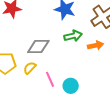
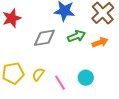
gray diamond: (38, 46) -> (44, 38), moved
cyan circle: (71, 86) -> (86, 78), moved

